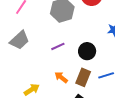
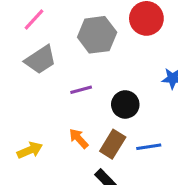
gray trapezoid: (19, 40) -> (40, 60), moved

